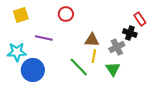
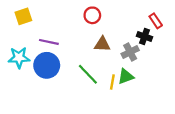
red circle: (66, 14) -> (92, 15), moved
yellow line: (94, 56) -> (112, 82), moved
green triangle: (113, 69) -> (126, 76), turned 42
blue circle: (33, 70) -> (47, 65), moved

